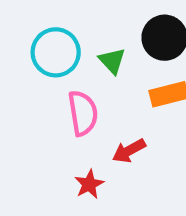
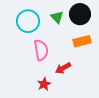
green triangle: (112, 61) -> (57, 17), moved

